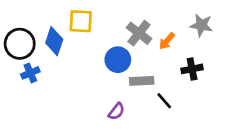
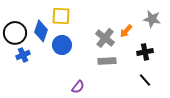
gray cross: (139, 33) -> (105, 38), moved
blue circle: (118, 60) -> (62, 45), moved
black line: (164, 101) -> (145, 80), moved
purple semicircle: (116, 111) -> (78, 87), moved

